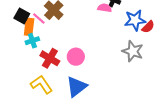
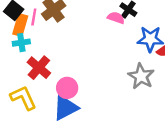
pink line: (39, 19) -> (34, 17), turned 48
pink circle: (76, 57) -> (67, 88), moved

